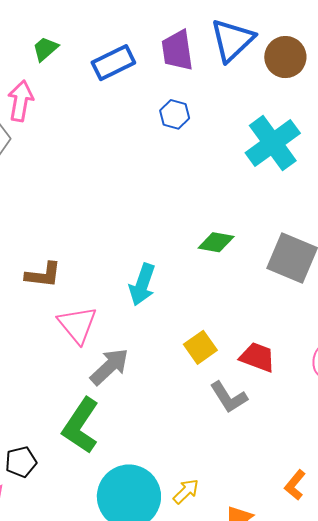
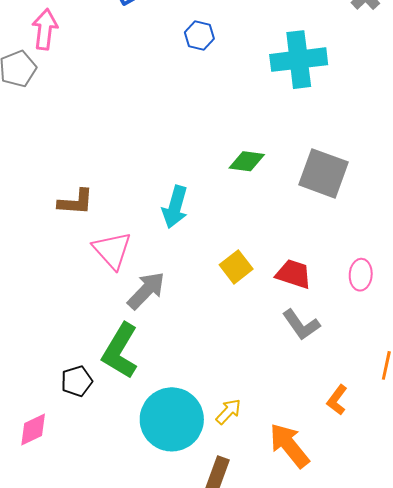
cyan cross: (273, 143) -> (299, 60), turned 32
gray L-shape: (229, 397) -> (301, 325), moved
black pentagon: (21, 462) -> (77, 381), moved

